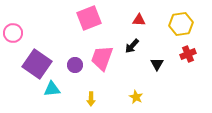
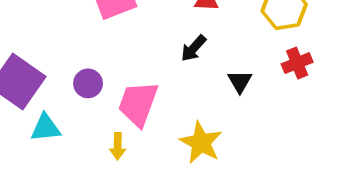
pink trapezoid: (102, 58) -> (138, 104), moved
yellow star: (136, 97) -> (201, 143), size x1.6

